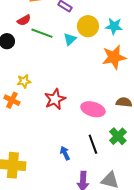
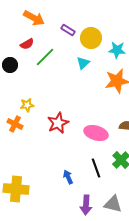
yellow circle: (88, 26) -> (91, 38), moved
green line: (42, 33) -> (45, 57), turned -65
cyan triangle: (70, 39) -> (83, 63), moved

